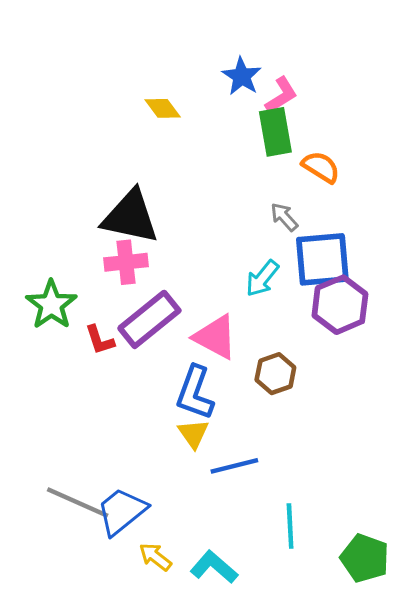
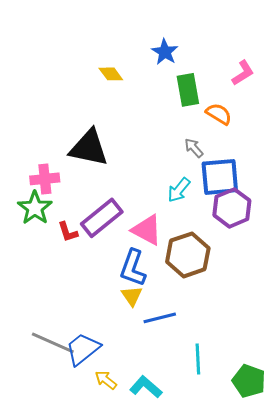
pink L-shape: (281, 95) -> (243, 73), moved
pink cross: (126, 262) -> (45, 179), moved
brown hexagon: (275, 374) -> (188, 255), size x1.6

